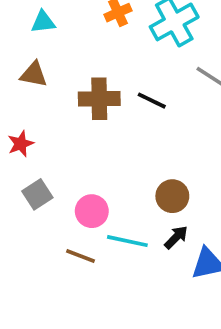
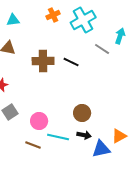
black arrow: (176, 237) -> (84, 135), turned 56

